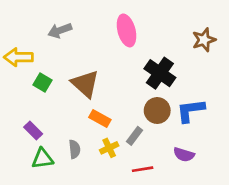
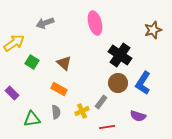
yellow arrow: (18, 57) -> (14, 43), turned 145
brown triangle: (85, 84) -> (64, 63), size x0.7
blue L-shape: (191, 111) -> (143, 83), turned -50
orange rectangle: (100, 119) -> (59, 89), moved
purple rectangle: (33, 131) -> (12, 93), moved

